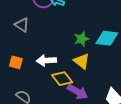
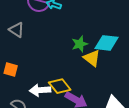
white arrow: (46, 60) -> (40, 90), moved
yellow triangle: (82, 61) -> (92, 58), moved

